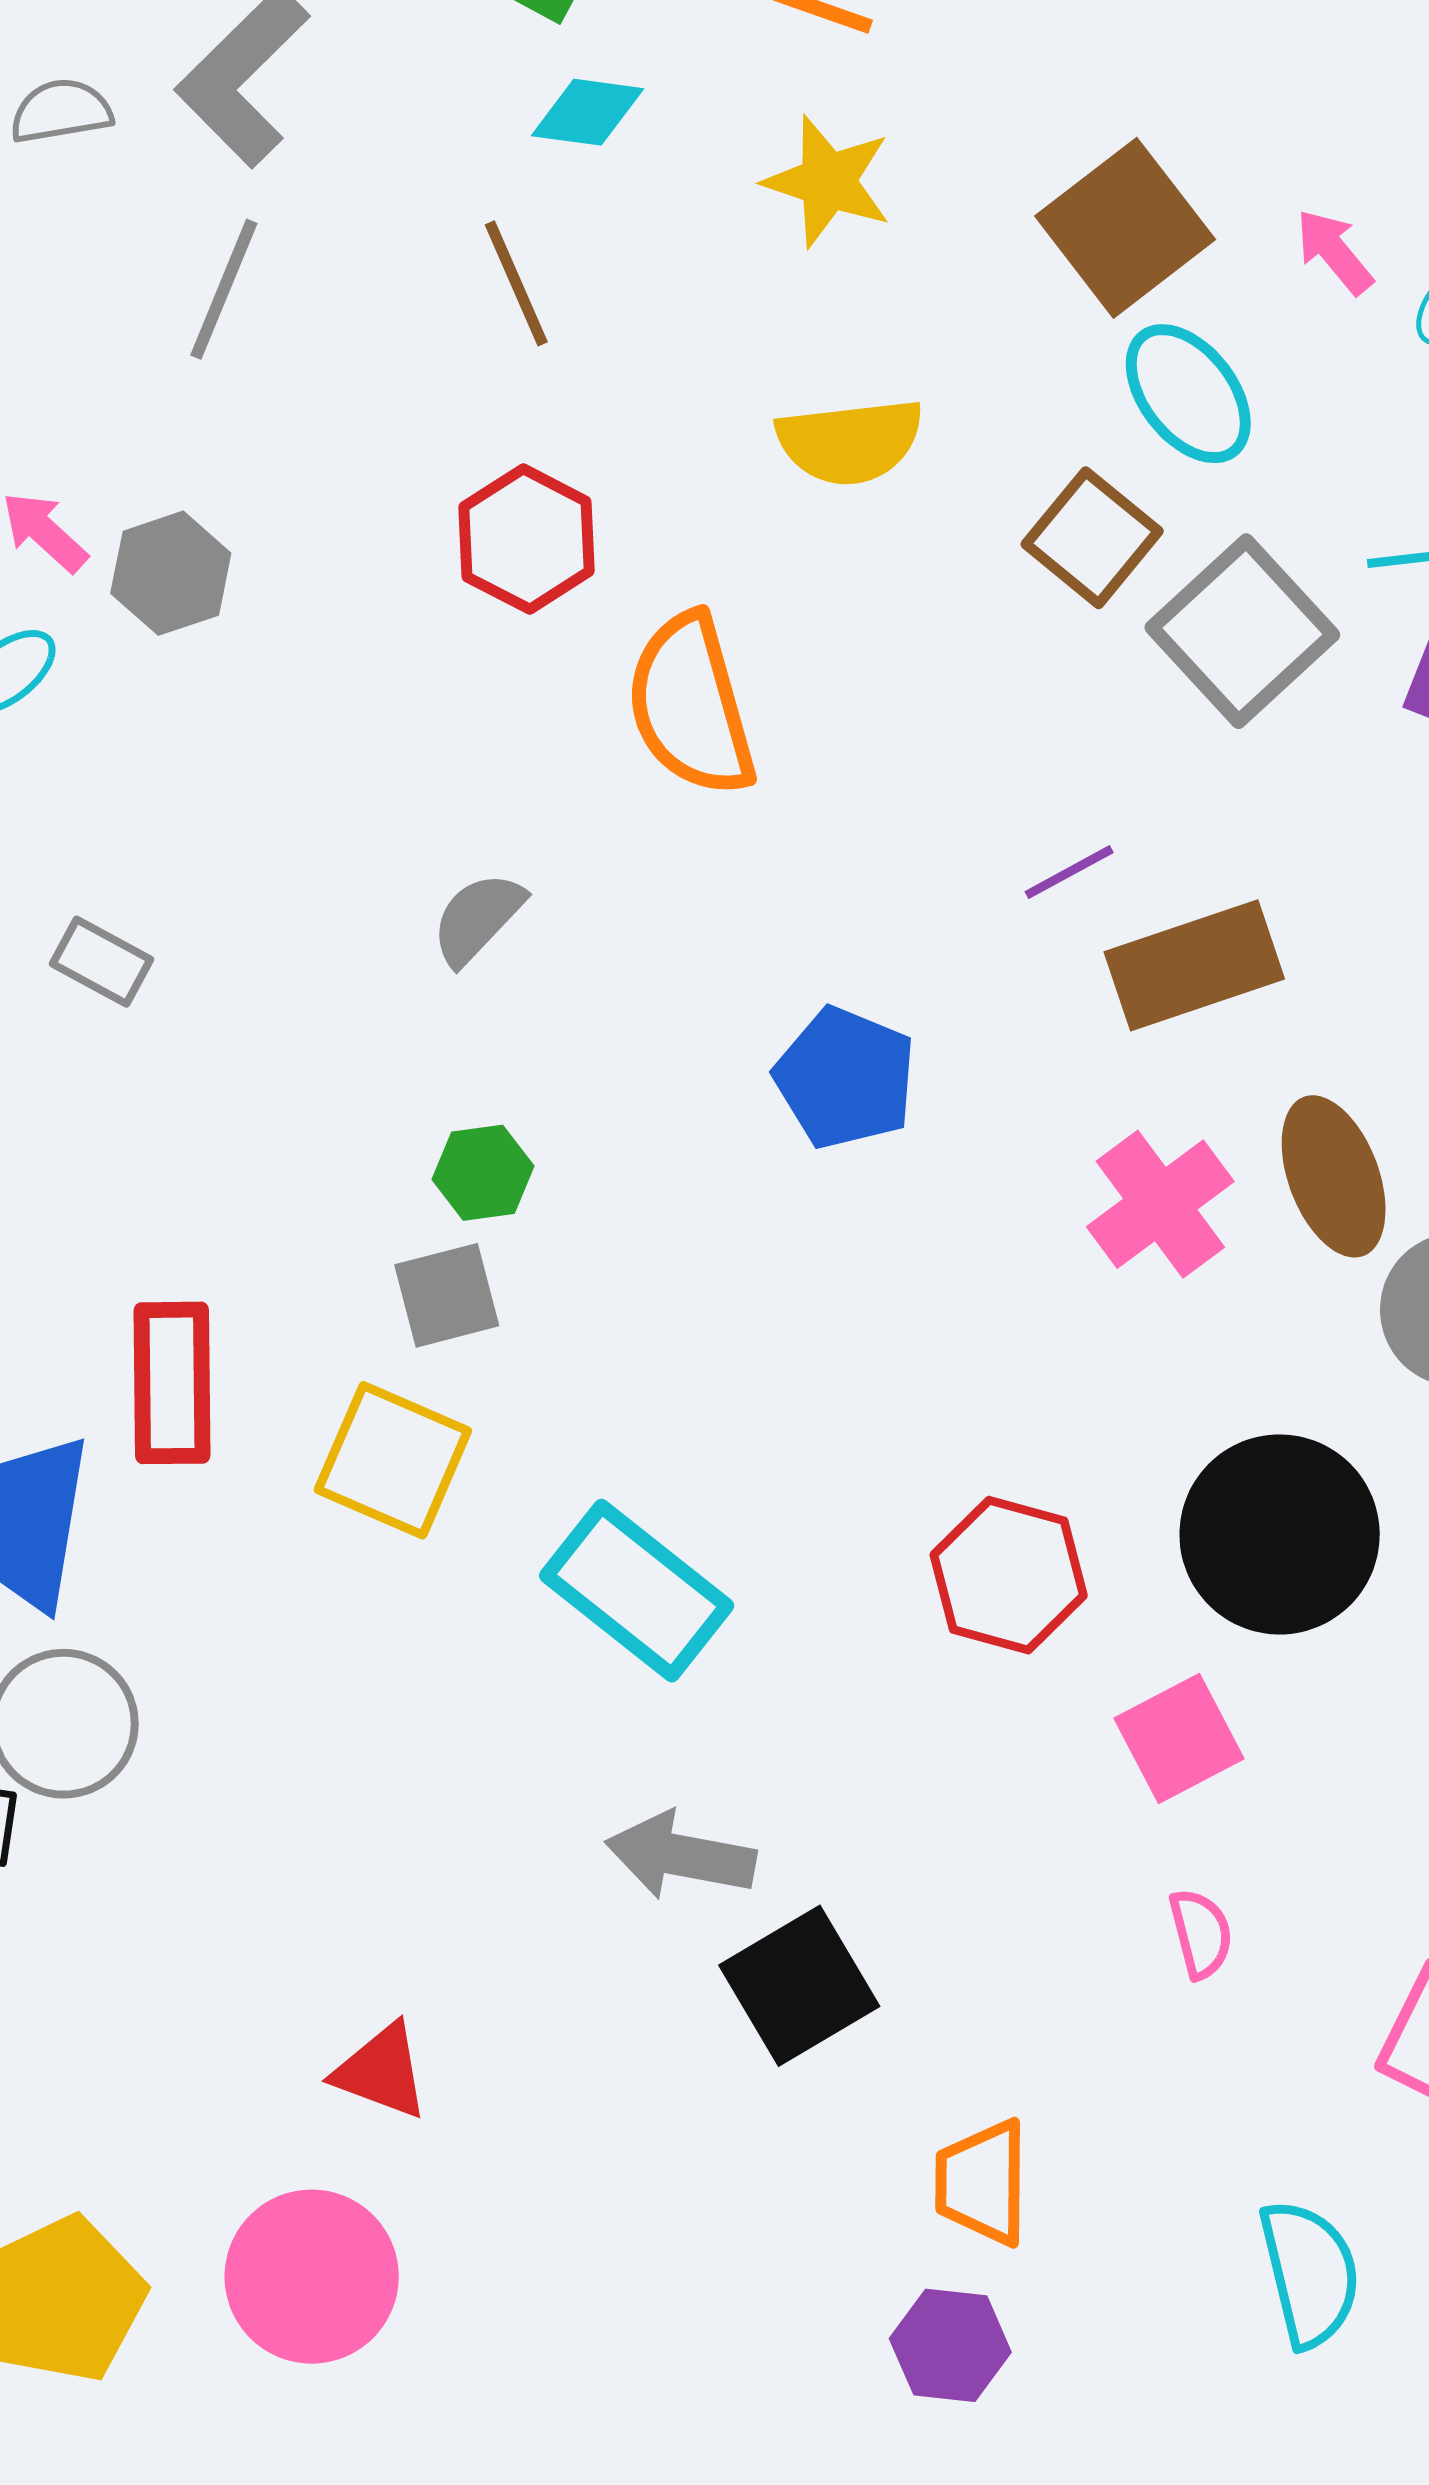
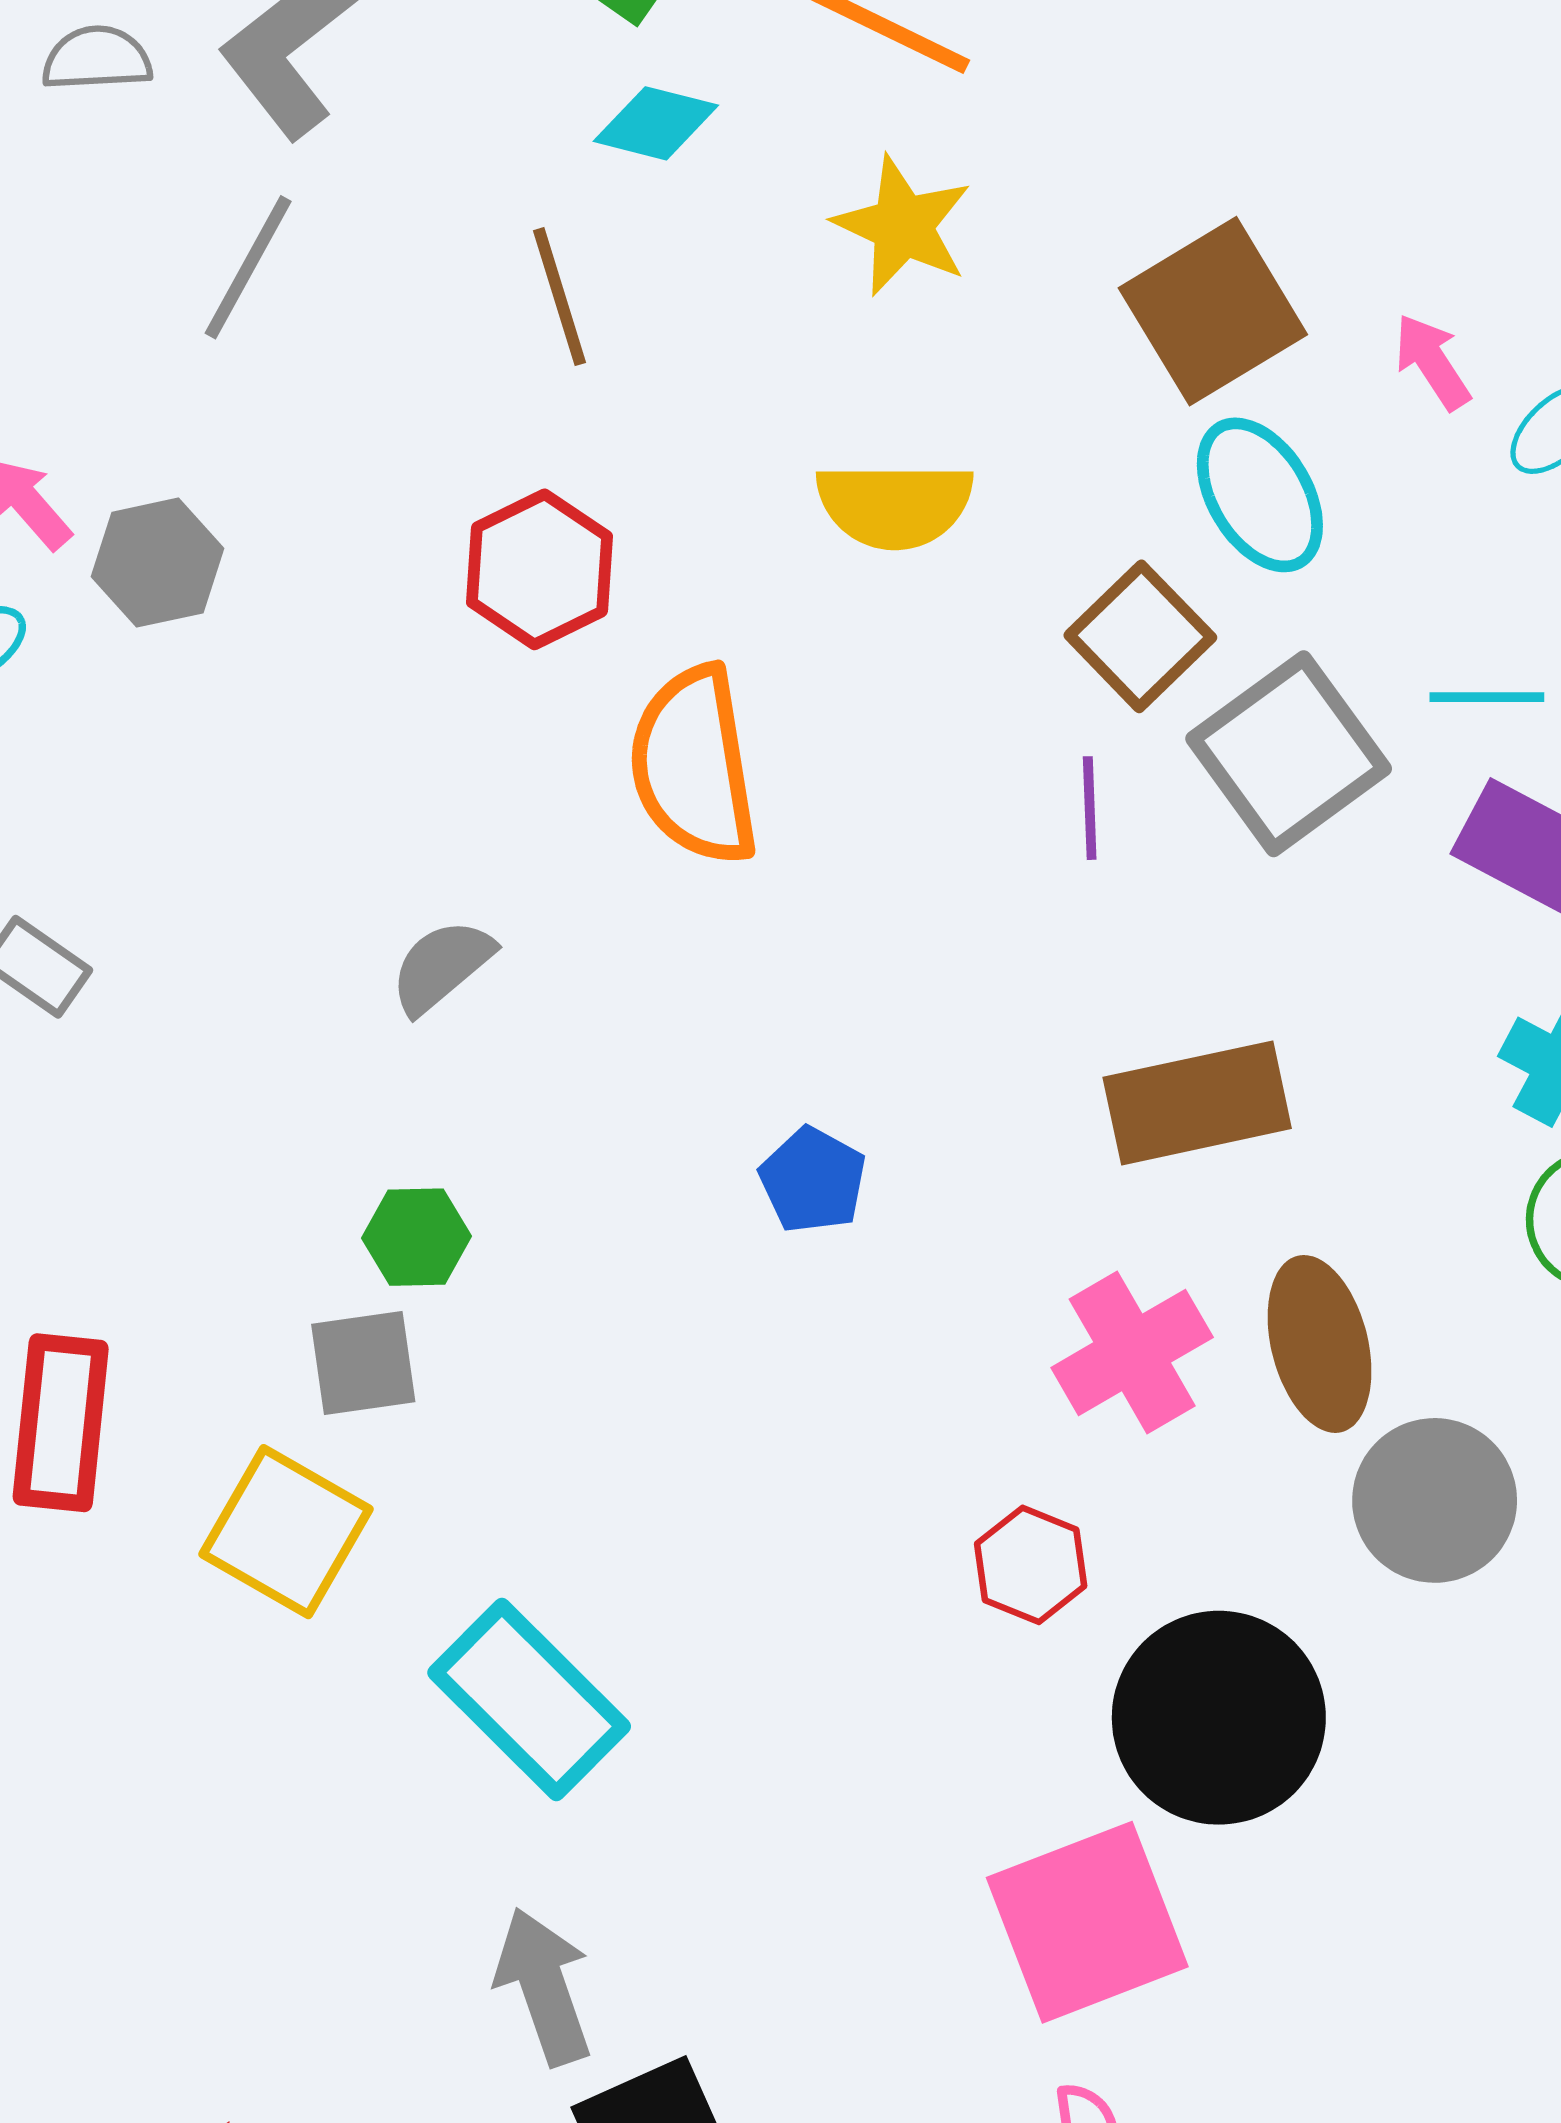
purple line: (1069, 872) -> (1090, 808), moved, turned -70
blue pentagon: (845, 1078) -> (813, 1180), size x0.7
red hexagon: (1009, 1575) -> (1031, 1565), moved, size x0.7
pink square: (1179, 1738) -> (1087, 1922), size x1.5
gray arrow: (681, 1856) -> (544, 1986), turned 54

